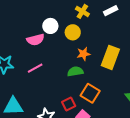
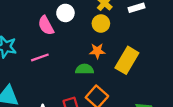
yellow circle: (73, 32) -> (101, 24), moved
pink semicircle: (35, 40) -> (46, 25), turned 66

